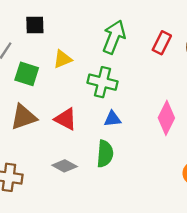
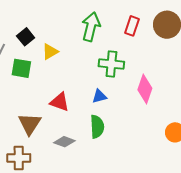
black square: (35, 25) -> (26, 37), moved, turned -30
green cross: (102, 82) -> (111, 64), moved
brown triangle: (23, 117) -> (30, 124), moved, turned -30

